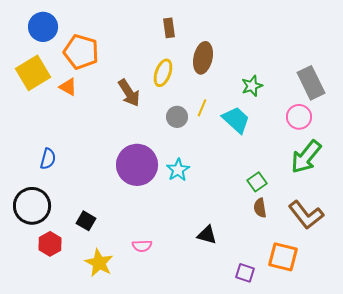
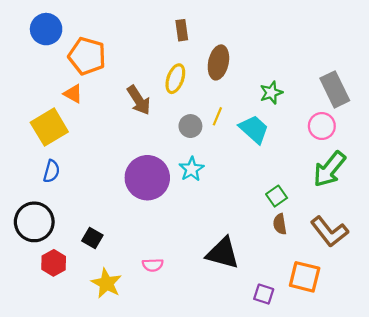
yellow square: (33, 73) -> (49, 127), moved
cyan star: (178, 170) -> (192, 169), moved
black triangle: (207, 235) -> (223, 253), size x1.6

